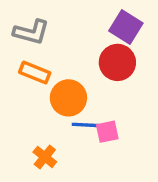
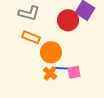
red circle: (117, 62) -> (68, 20), moved
orange cross: (45, 157) -> (50, 73), moved

